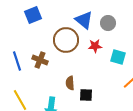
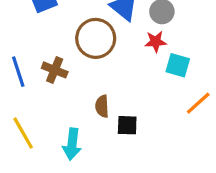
red star: (95, 46) -> (156, 42), moved

